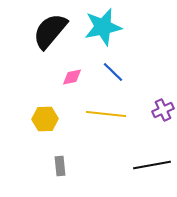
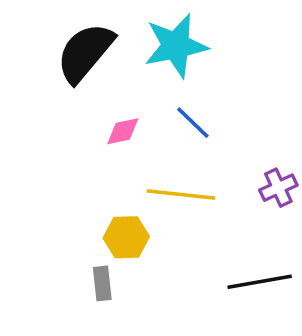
yellow hexagon: (45, 119) -> (126, 237), moved

